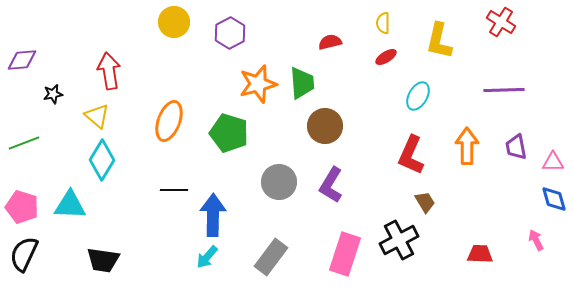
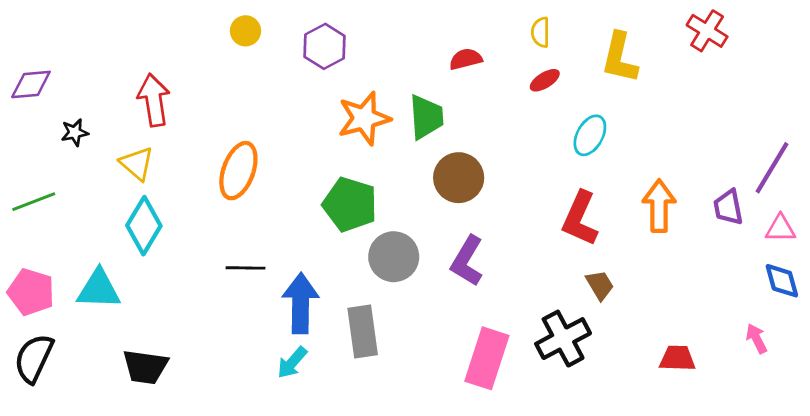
yellow circle: (174, 22) -> (246, 31), size x0.7
purple line: (504, 90) -> (772, 168), moved, turned -57
green pentagon: (229, 133) -> (350, 204), moved
gray rectangle: (271, 257) -> (363, 332), moved, turned -45

